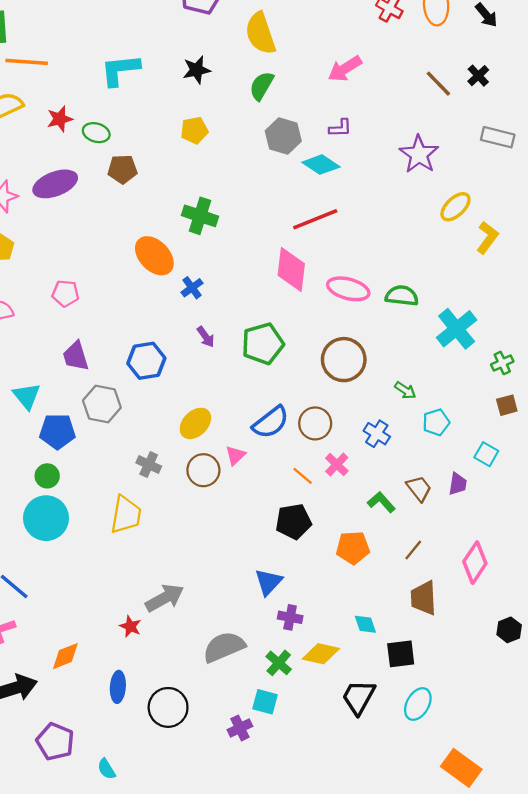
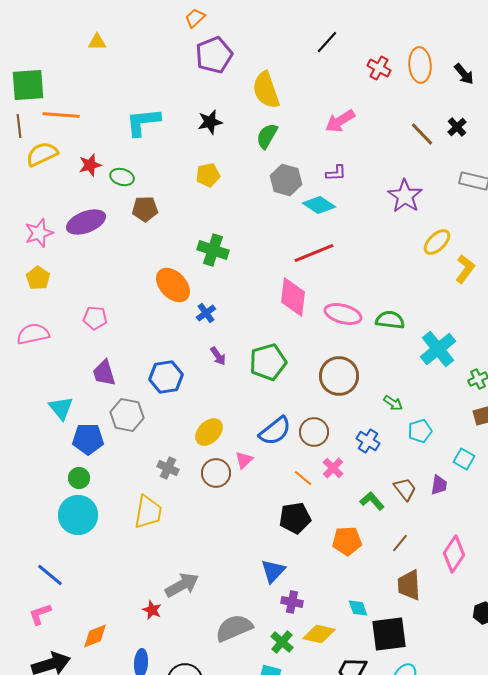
black square: (401, 654) -> (389, 634), size x1.4

